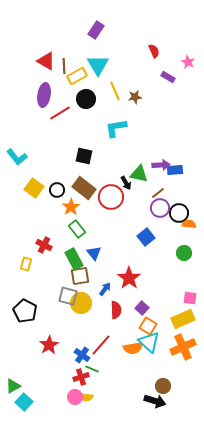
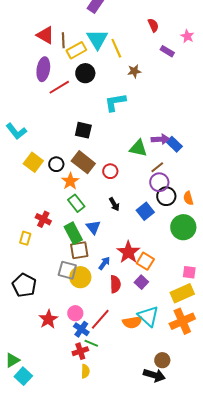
yellow line: (115, 91) -> (116, 48), moved
blue rectangle: (175, 170) -> (174, 144), turned 49
black arrow: (126, 183) -> (114, 204), moved
red circle: (111, 197) -> (110, 171), size x0.6
black circle: (179, 213) -> (166, 196), moved
orange semicircle: (189, 224) -> (188, 198), turned -112
green circle: (184, 253) -> (183, 227), size x1.6
orange square: (148, 326) -> (145, 261), moved
pink circle: (75, 397) -> (75, 313), moved
yellow semicircle: (86, 397) -> (85, 371), turned -96

